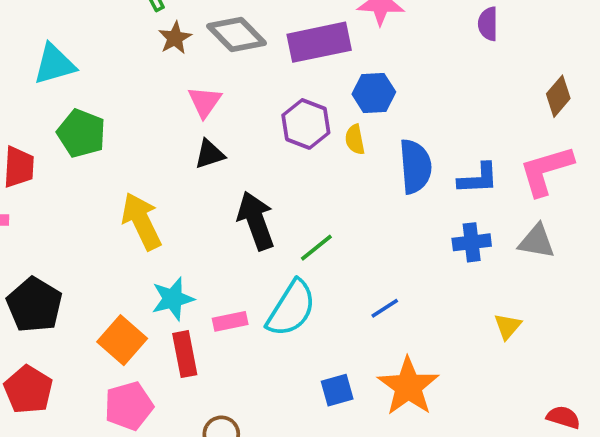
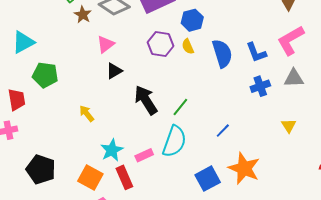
pink triangle: (205, 102) -> (106, 44), turned 30
blue L-shape: (478, 179) -> (256, 52), turned 85
yellow arrow: (141, 221) -> (87, 114), size x0.6
blue square: (337, 390) -> (208, 179), size x1.4

